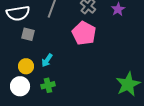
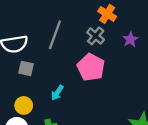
cyan arrow: (47, 60) -> (57, 93), moved

